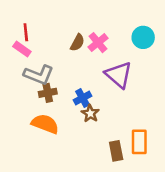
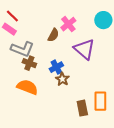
red line: (26, 32) -> (12, 16), turned -40
brown semicircle: (77, 43) -> (53, 35), moved
brown cross: (48, 93) -> (29, 63), turned 32

